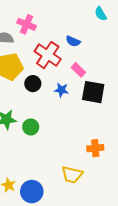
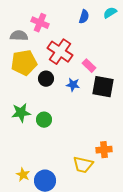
cyan semicircle: (101, 14) -> (110, 13), turned 88
blue semicircle: (73, 41) -> (84, 17), moved, turned -96
orange cross: (95, 148) -> (104, 150), moved

